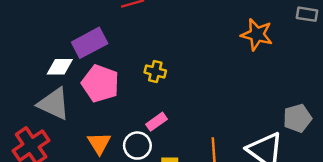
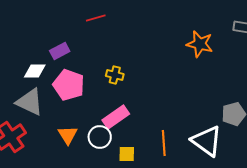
purple rectangle: (90, 43) -> (60, 51), size x0.7
pink rectangle: (156, 122) -> (116, 117), size x1.5

